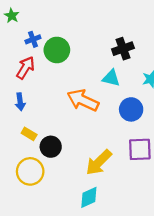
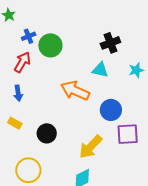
blue circle: (131, 109) -> (111, 110), moved
yellow rectangle: (29, 134) -> (15, 123), moved
yellow circle: (30, 171) -> (28, 170), moved

